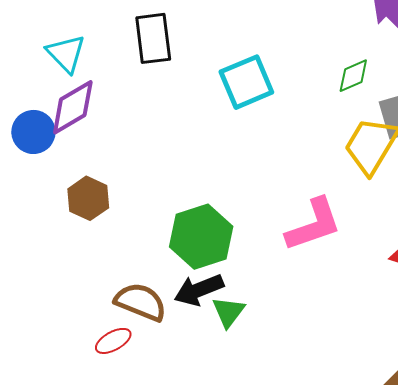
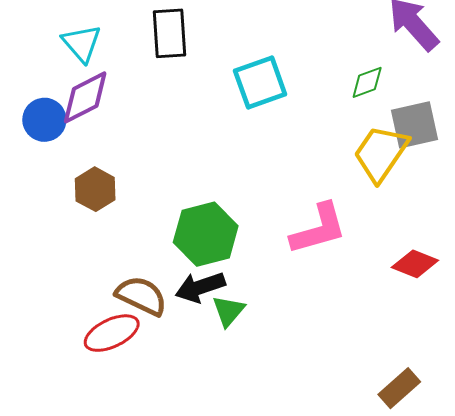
red ellipse: (113, 341) -> (112, 333), size x1.5

